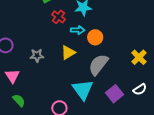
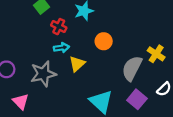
cyan arrow: (78, 30) -> (61, 48), moved
gray star: (37, 56) -> (43, 74), size x1.6
gray semicircle: (98, 65) -> (132, 68), moved

